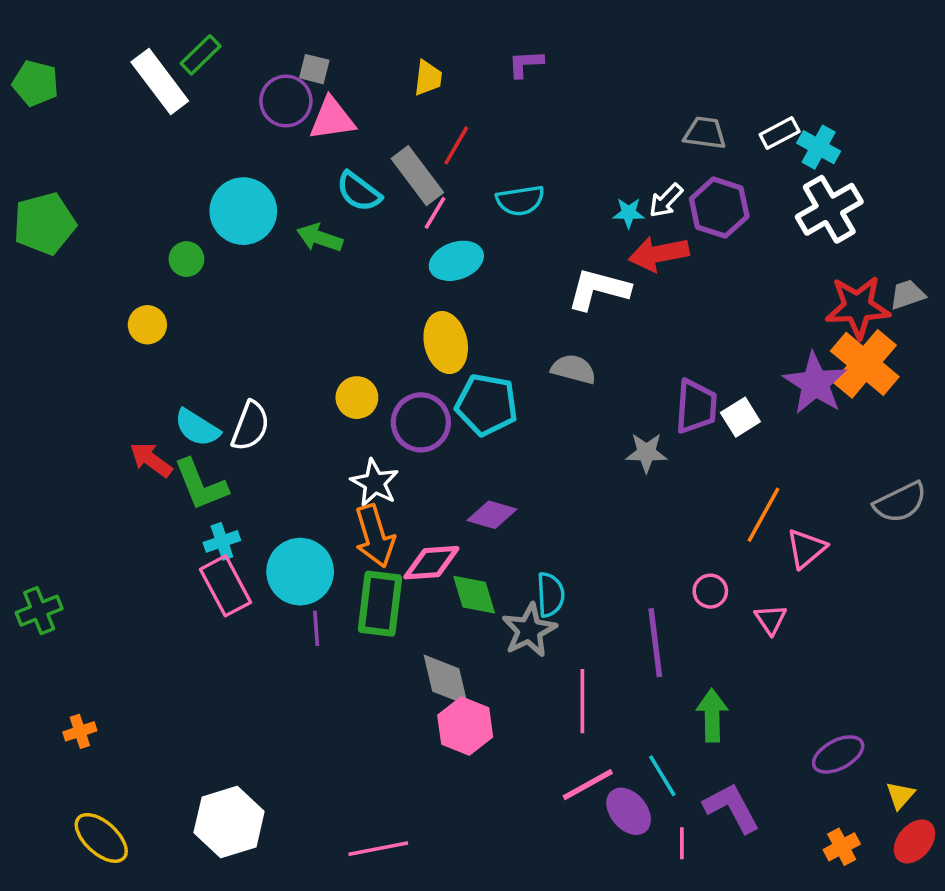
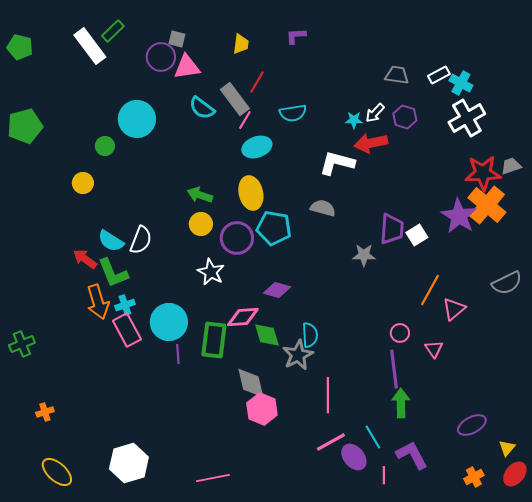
purple hexagon: (719, 208) -> (405, 117), size x0.7
green arrow: (320, 238) -> (200, 195), moved
orange arrow: (375, 536) -> (98, 302), moved
purple line: (655, 643) -> (394, 369), moved

